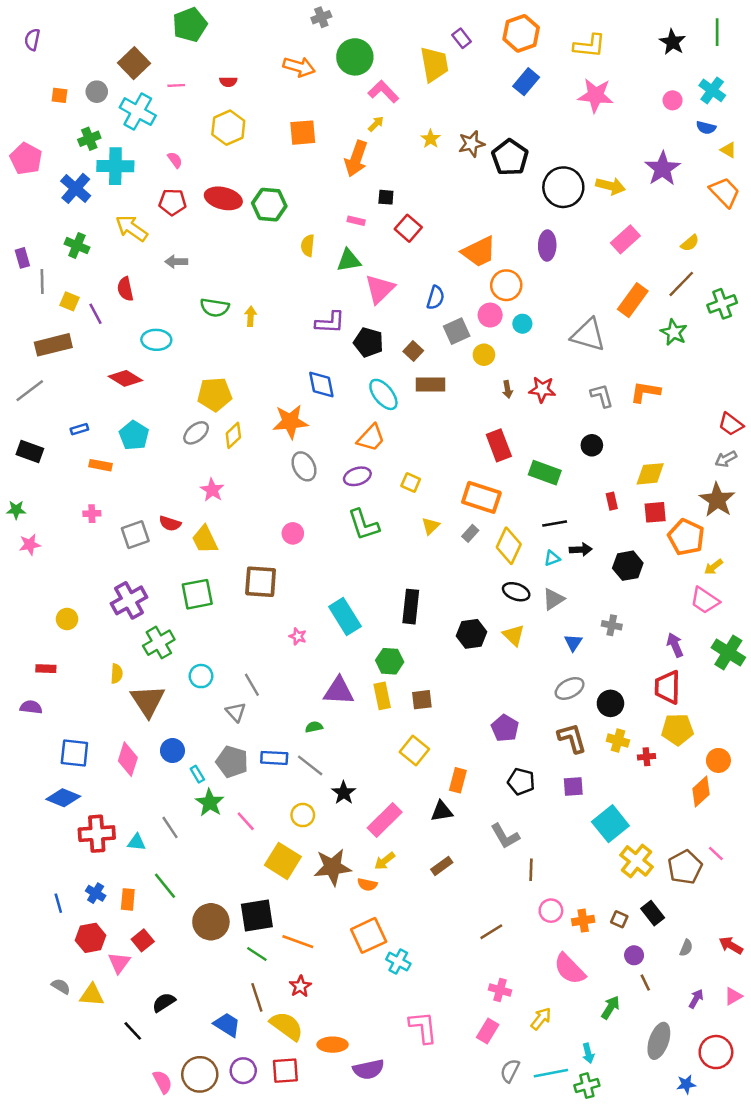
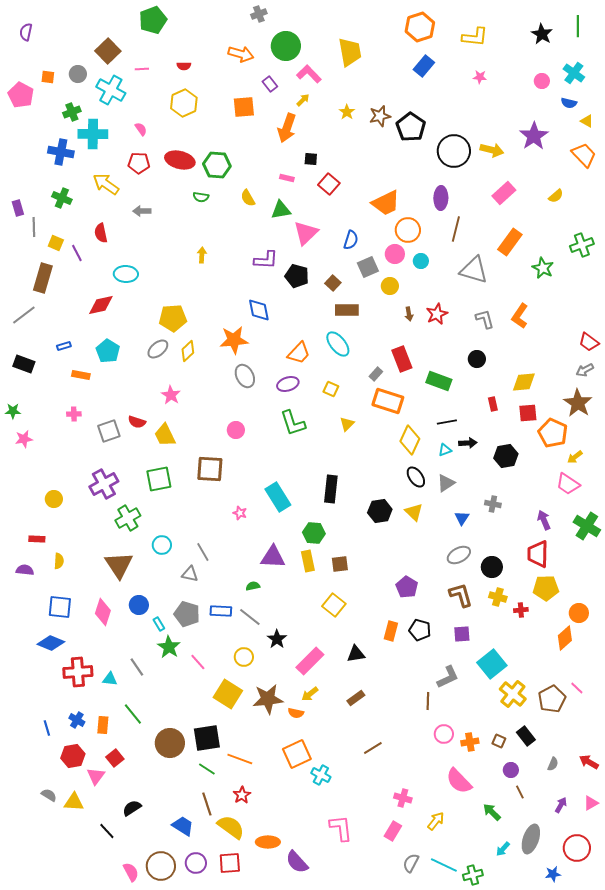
purple rectangle: (462, 38) -> (270, 84), moved
pink star: (596, 95) -> (480, 77), size x0.5
pink pentagon: (26, 159) -> (21, 95), moved
blue cross: (76, 188) -> (61, 152), turned -30
yellow semicircle: (308, 246) -> (248, 198), turned -36
brown line: (681, 284) -> (456, 229), moved, turned -30
green semicircle: (215, 308) -> (201, 197), moved, size x0.7
brown rectangle: (53, 345) -> (43, 278), turned -60
red diamond: (125, 378) -> (101, 305), turned -44
red star: (542, 389) -> (437, 314), turned -30
orange L-shape: (645, 392) -> (520, 316), turned -65
cyan ellipse: (383, 394) -> (338, 344), moved
gray rectangle: (470, 533) -> (376, 374), moved
black ellipse: (516, 592) -> (416, 477), turned 35
yellow semicircle: (117, 674) -> (59, 561), moved
gray triangle: (236, 712) -> (190, 574), turned -36
orange rectangle: (458, 780) -> (391, 631), moved
gray L-shape: (505, 836) -> (448, 677), moved, turned -85
brown line: (491, 932) -> (373, 748), moved
green arrow: (610, 1007) -> (492, 812), turned -78
cyan arrow: (588, 1053) -> (503, 849), moved, turned 56
purple semicircle: (369, 1069) -> (297, 862), turned 60
cyan line: (551, 1073) -> (444, 865), turned 36

